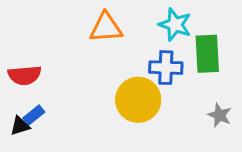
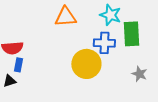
blue rectangle: (34, 115) -> (18, 65), moved, turned -40

